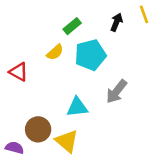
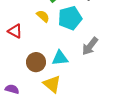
yellow semicircle: (55, 52) -> (43, 16), turned -96
brown circle: (38, 129) -> (36, 62), moved

